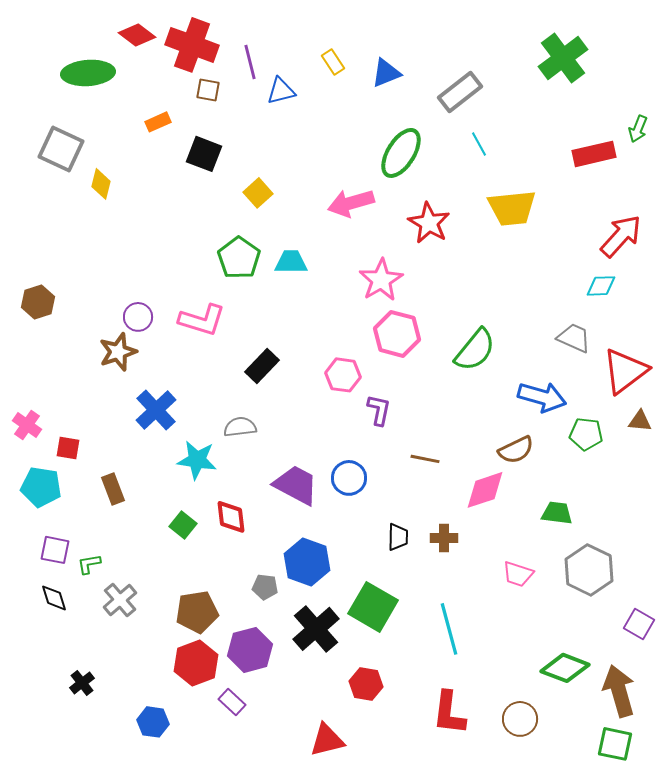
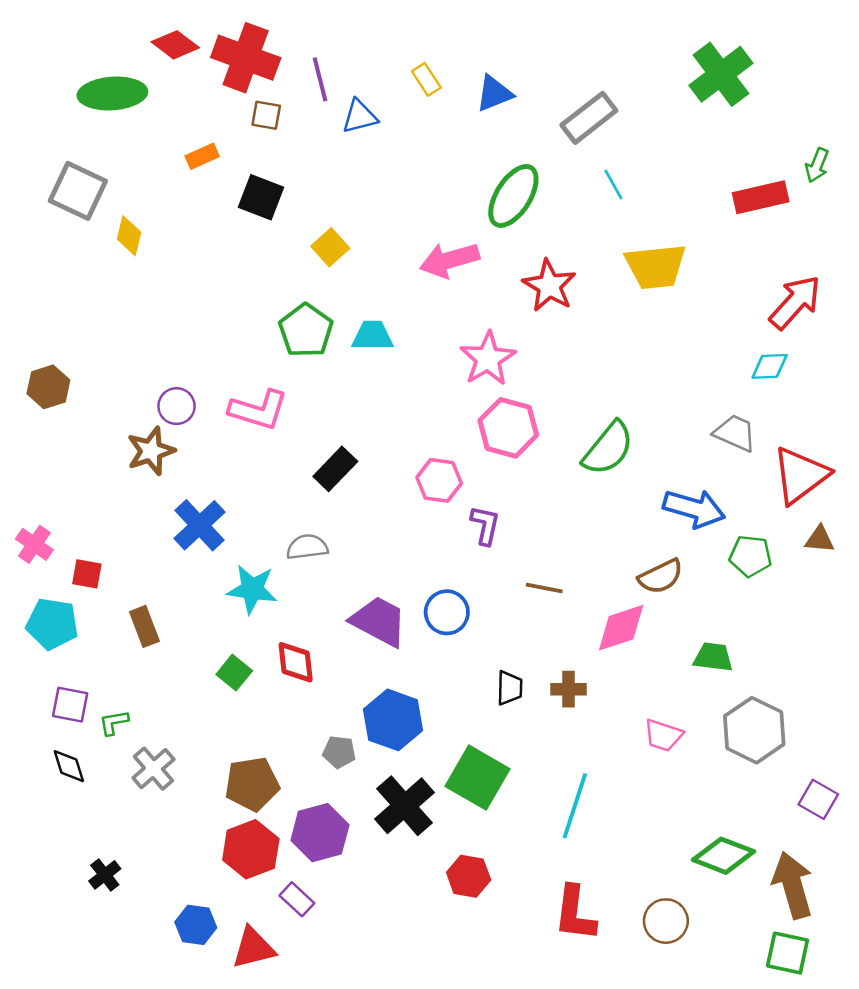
cyan line: (449, 629) -> (575, 806), turned 33
red triangle: (327, 740) -> (253, 948), moved

